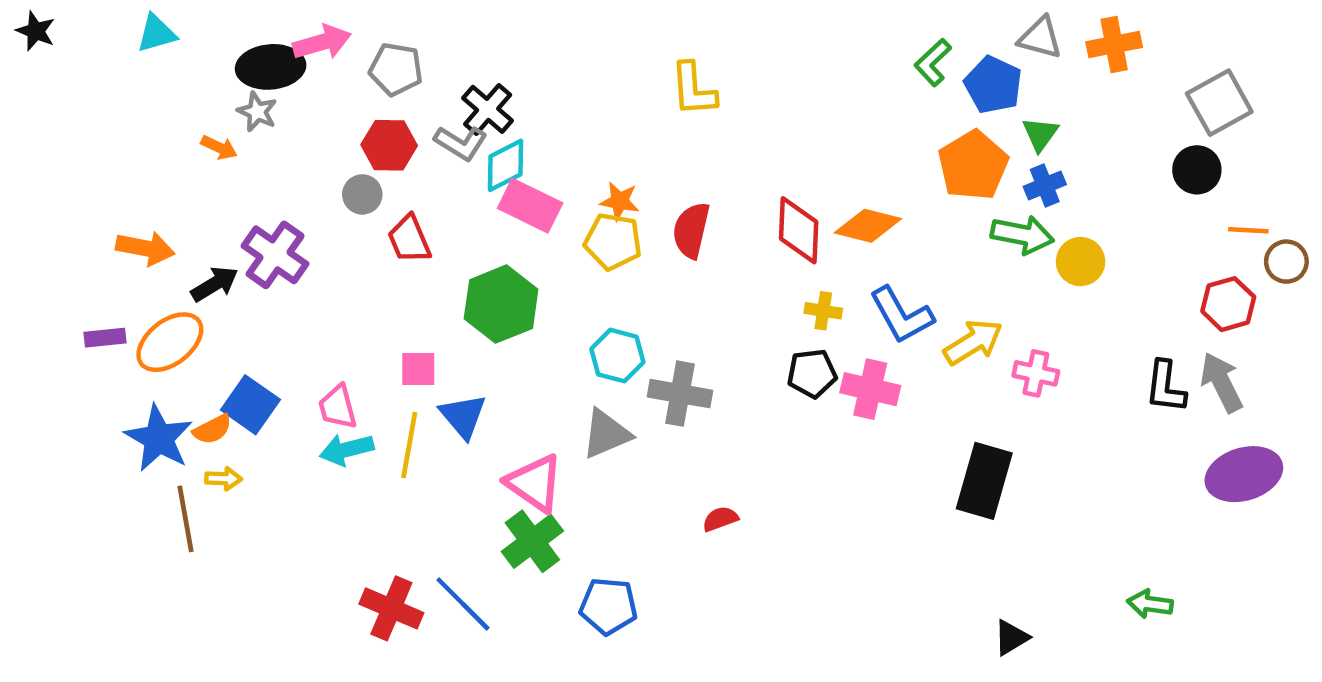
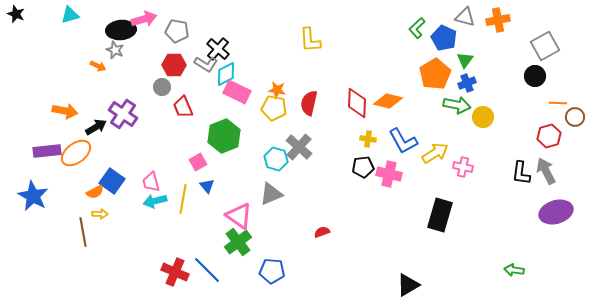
purple rectangle: (105, 338) -> (47, 151), size x1.5
pink square: (418, 369) -> (198, 162), moved, turned -30
gray cross: (680, 394) -> (299, 147), moved, turned 32
blue triangle: (463, 416) -> (207, 186), size x0.7
blue star: (159, 438) -> (33, 196), moved
black triangle: (1011, 637) -> (408, 285), moved, size x1.4

